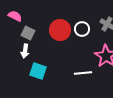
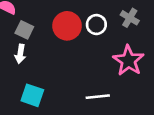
cyan square: (38, 71) -> (32, 95), moved
white line: (83, 73) -> (98, 97), moved

